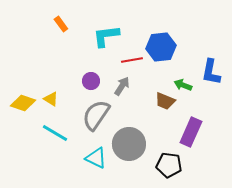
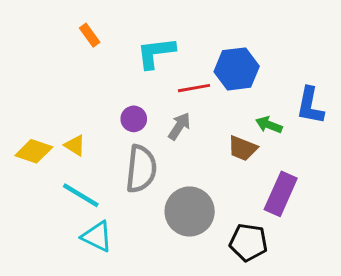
gray semicircle: (96, 115) -> (141, 169), turned 152
cyan triangle: (96, 158) -> (97, 236), moved

